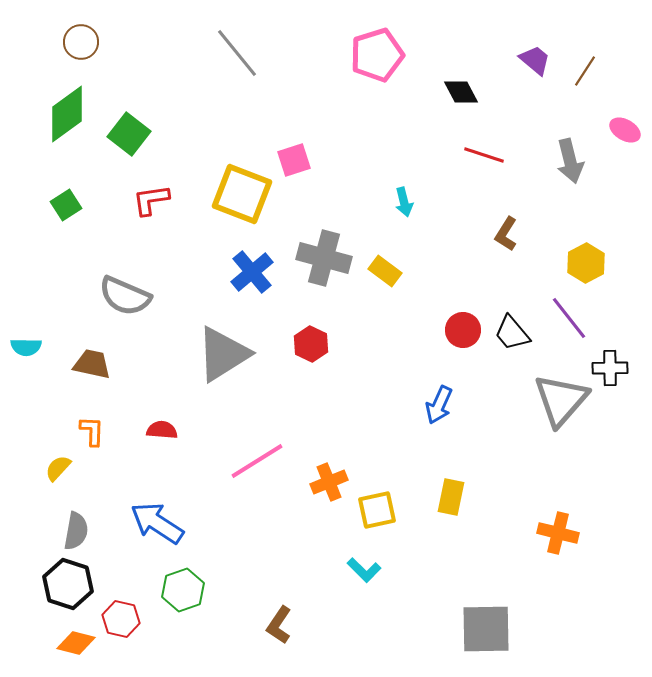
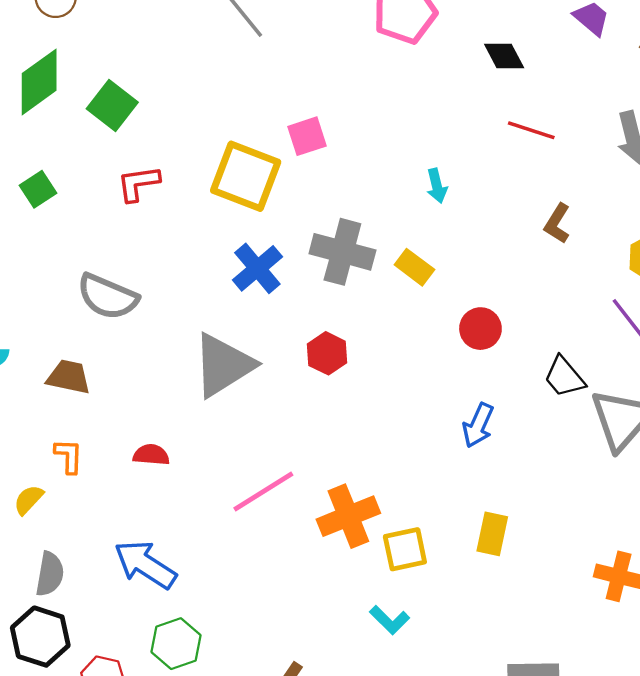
red circle: (463, 330) -> (480, 329), moved
black trapezoid: (512, 333) -> (564, 377), moved
orange cross: (329, 482) -> (348, 516), size x1.4

